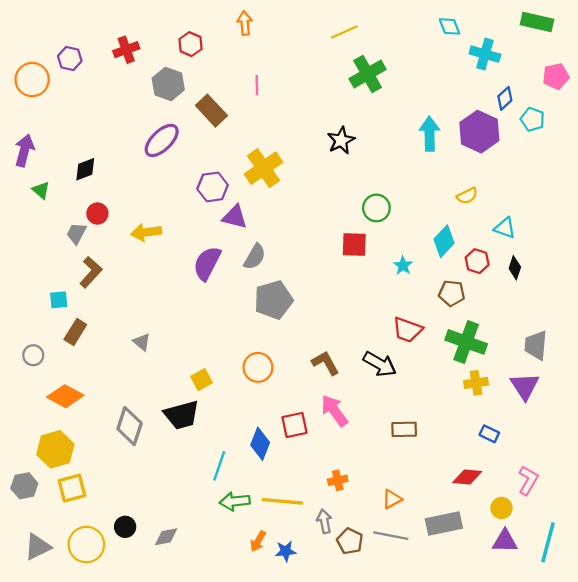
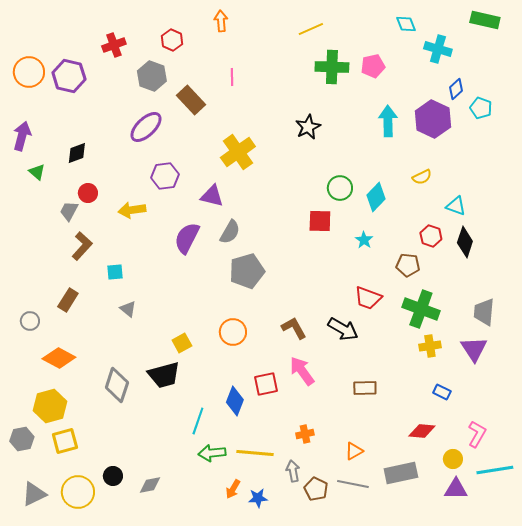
purple hexagon: (70, 59) -> (69, 76), moved, size x1.5
green cross: (368, 74) -> (332, 67), turned 32
pink pentagon: (556, 76) -> (373, 66), moved
purple hexagon: (213, 187) -> (165, 176), moved
cyan diamond: (444, 241) -> (376, 197), moved
black diamond: (515, 268) -> (465, 242), size x1.4
cyan square: (59, 300) -> (115, 272), moved
cyan line: (548, 542) -> (495, 470), moved, turned 66

